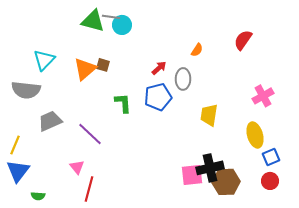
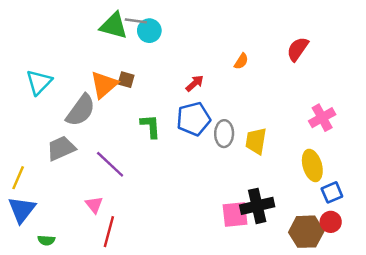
cyan triangle: (44, 60) -> (39, 82), moved
gray ellipse: (183, 79) -> (224, 134), moved
gray semicircle: (26, 90) -> (81, 110), moved, turned -60
brown hexagon: (226, 182) -> (306, 232), moved

